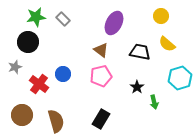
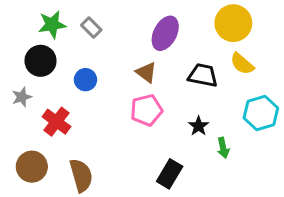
yellow circle: (161, 16) -> (233, 23), size x1.6
blue circle: (63, 74) -> (85, 80), moved
black rectangle: (101, 119) -> (170, 174), moved

